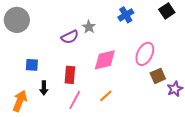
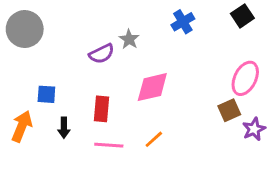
pink ellipse: (145, 54) -> (245, 78), moved
pink line: (75, 100) -> (109, 145), turned 66
orange arrow: (20, 101) -> (22, 126), moved

